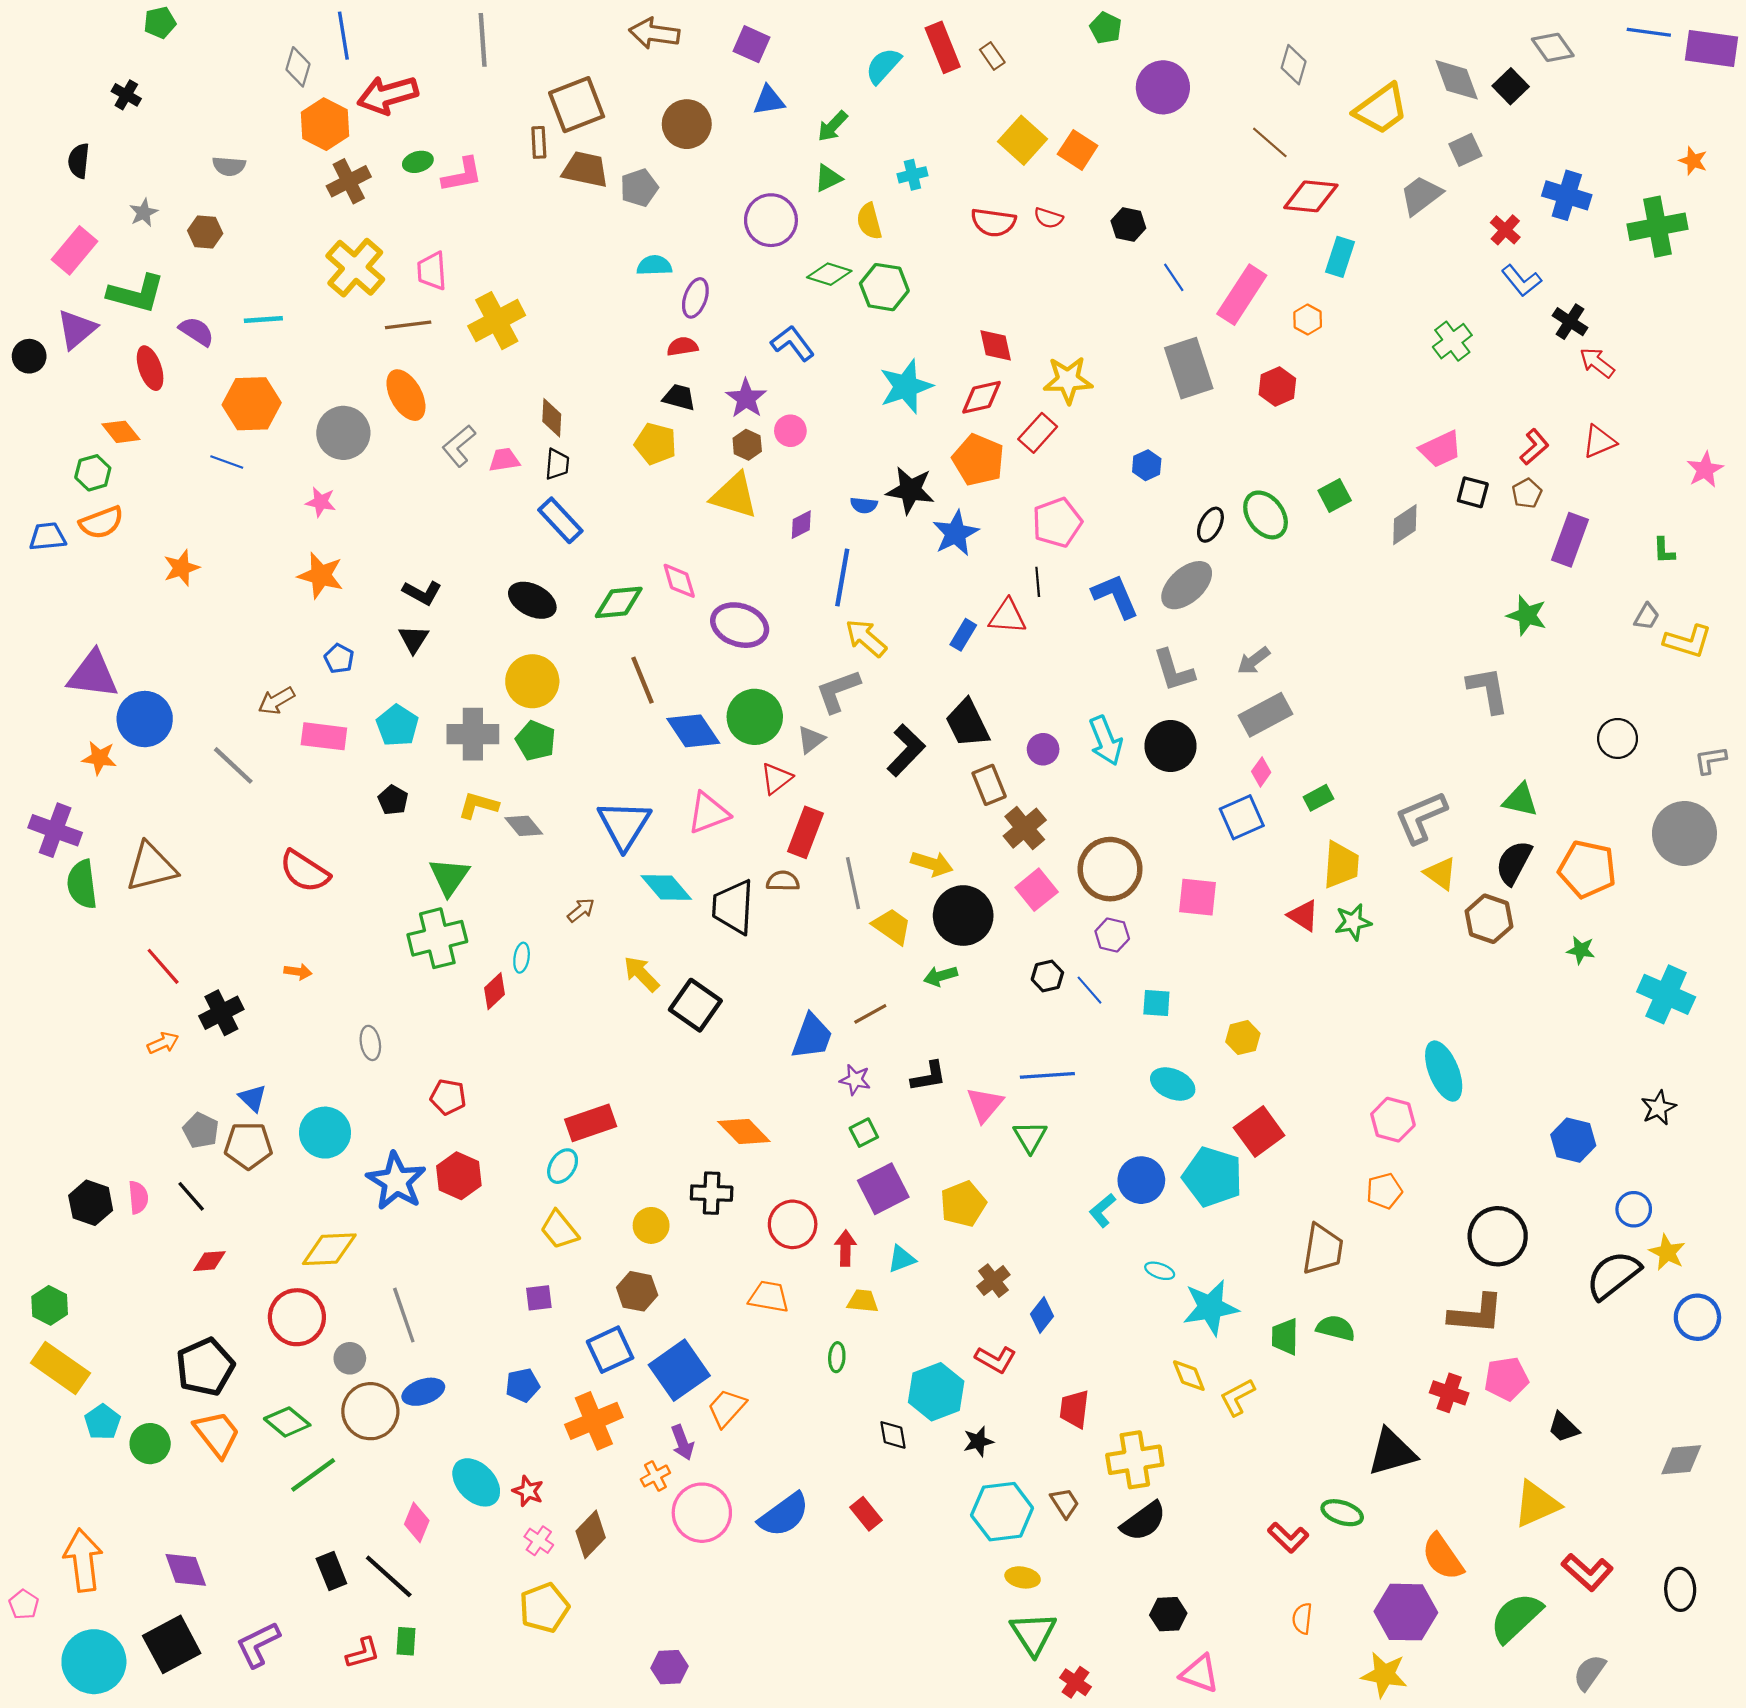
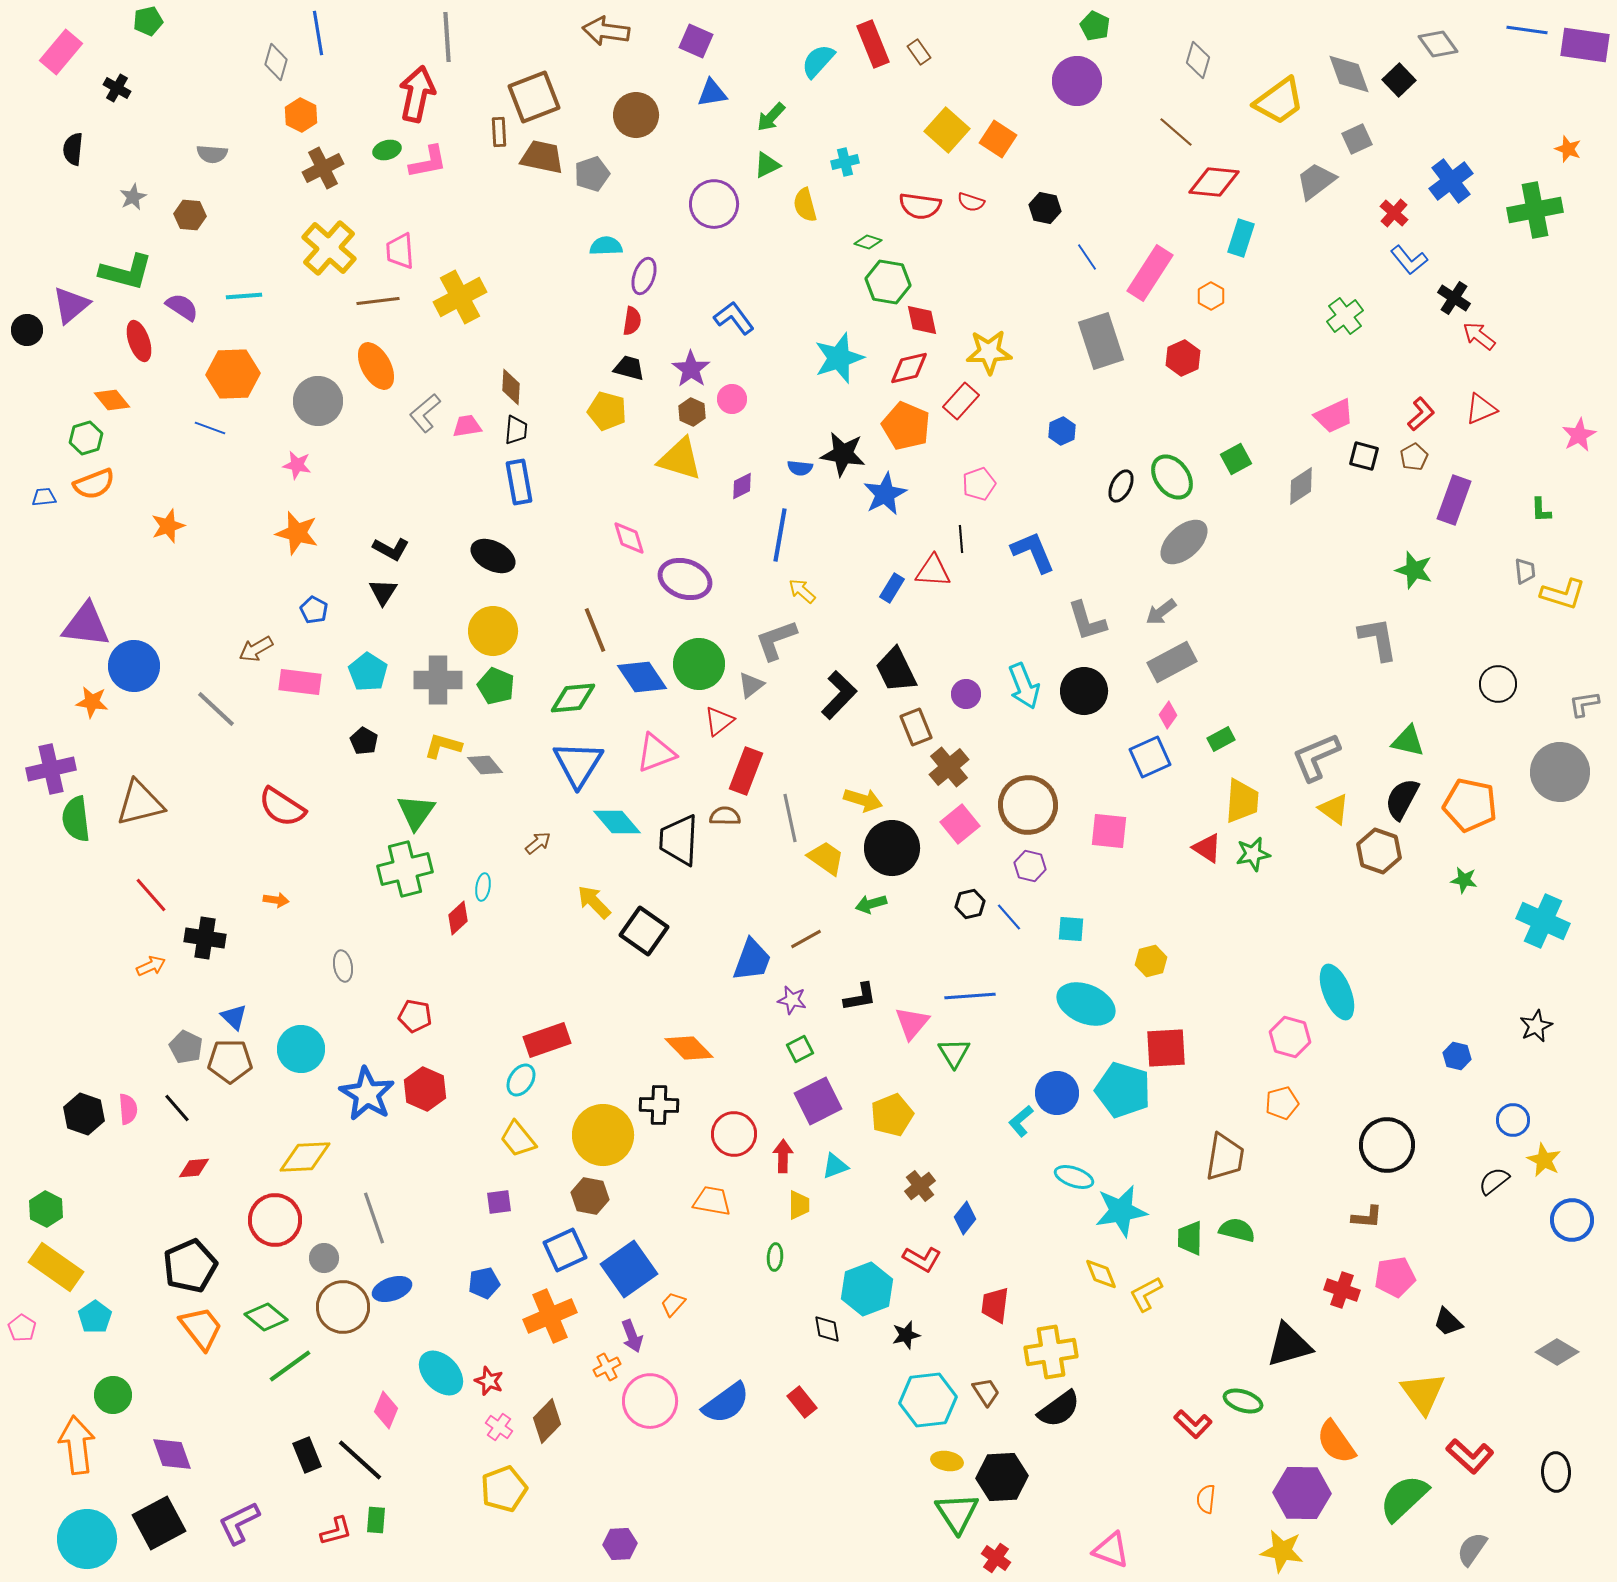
green pentagon: (1106, 28) -> (1095, 26), moved
red arrow: (388, 95) -> (417, 94), moved, turned 118
orange hexagon: (325, 124) -> (301, 115), size x0.7
blue cross: (1567, 195) -> (1451, 181), turned 36
pink rectangle: (74, 250) -> (61, 52), moved
green diamond: (829, 274) -> (868, 242), moved, size x0.7
green hexagon: (884, 287) -> (888, 282), moved
red semicircle: (682, 346) -> (632, 321), turned 108
blue rectangle: (560, 520) -> (519, 482), turned 33
pink pentagon: (1057, 523) -> (979, 484), size x0.7
blue trapezoid: (47, 537) -> (44, 497), size x0.7
gray ellipse: (1187, 585) -> (1184, 542), moved
green diamond: (619, 602) -> (573, 698), moved
gray trapezoid: (1647, 616) -> (1525, 571), turned -36
yellow arrow: (866, 638) -> (802, 591), size x0.7
purple cross: (55, 830) -> (51, 769), turned -33
black cross: (221, 1013) -> (205, 938), turned 36
cyan ellipse: (1173, 1084) -> (1086, 1004), size x1.4
red square: (1259, 1132) -> (1166, 1048), turned 33
blue hexagon: (1573, 1140) -> (1457, 1056), size x0.7
yellow circle: (651, 1225) -> (603, 1135), size x1.8
cyan ellipse: (1160, 1271) -> (1074, 1177), size x1.4
black semicircle: (1613, 1275) -> (1494, 1181), size x0.6
yellow trapezoid: (863, 1301) -> (799, 1205), turned 84
brown L-shape: (1476, 1314) -> (1367, 1217), size x0.6
orange trapezoid: (727, 1408) -> (673, 1304), size x0.7
green circle: (150, 1444) -> (113, 1395), moved
gray diamond: (1681, 1460) -> (1557, 1352), turned 36
yellow triangle: (1537, 1504) -> (1423, 1393), turned -42
pink pentagon: (24, 1604) -> (22, 1328), moved
black hexagon: (1168, 1614) -> (1002, 1477), moved, size x1.5

